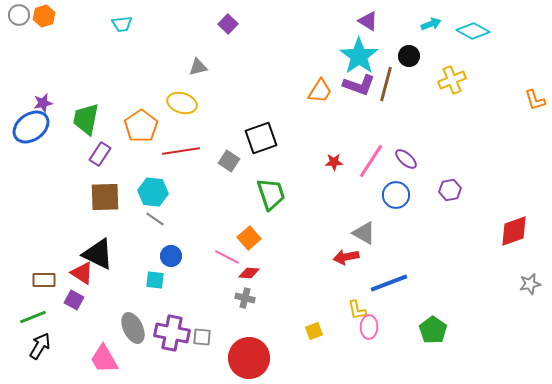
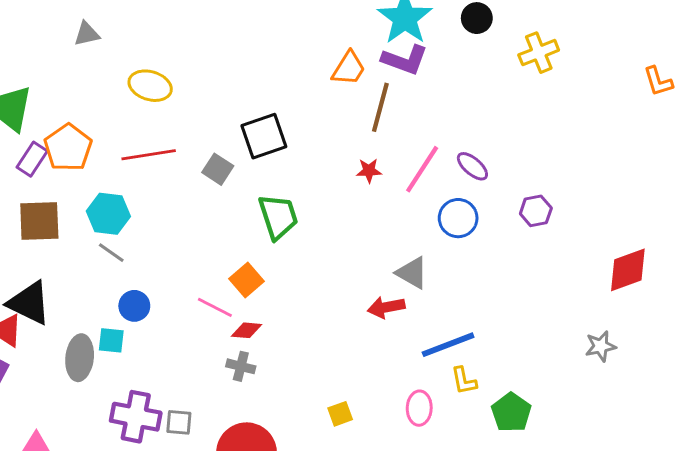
gray triangle: (198, 67) -> (87, 34), moved
brown line: (386, 84) -> (380, 107), moved
orange pentagon: (141, 126) -> (68, 148), moved
gray star: (530, 284) -> (601, 346), moved
yellow L-shape: (357, 310) -> (464, 381), moved
gray ellipse: (133, 328) -> (80, 358), moved, turned 32

